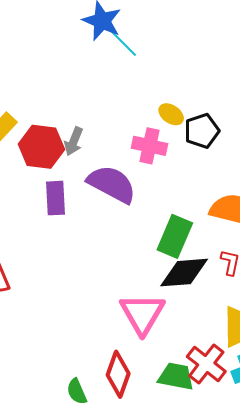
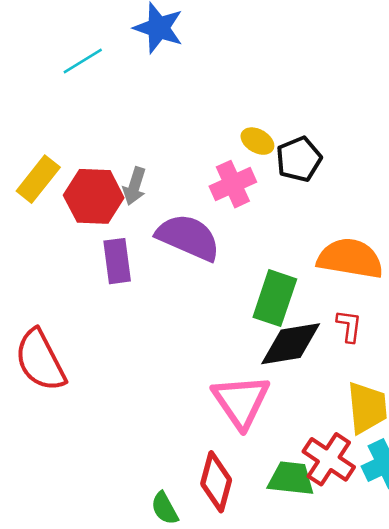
cyan line: (123, 43) -> (83, 61), moved, turned -72
pink cross: (149, 146) -> (233, 184), turned -32

